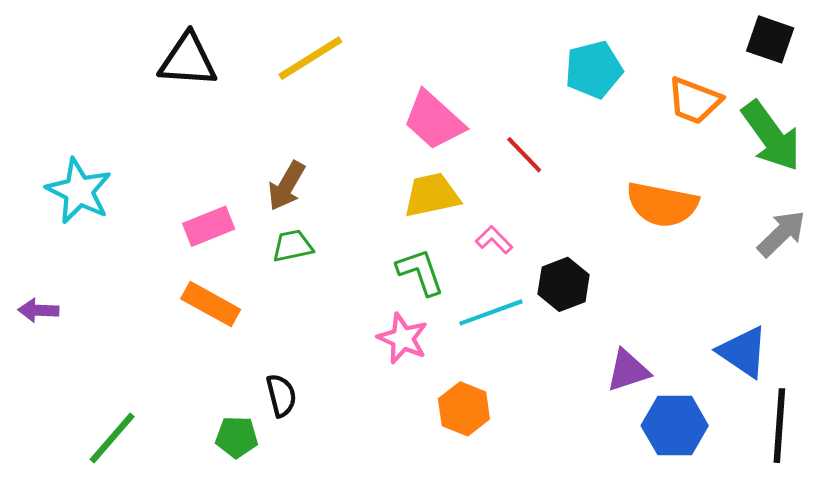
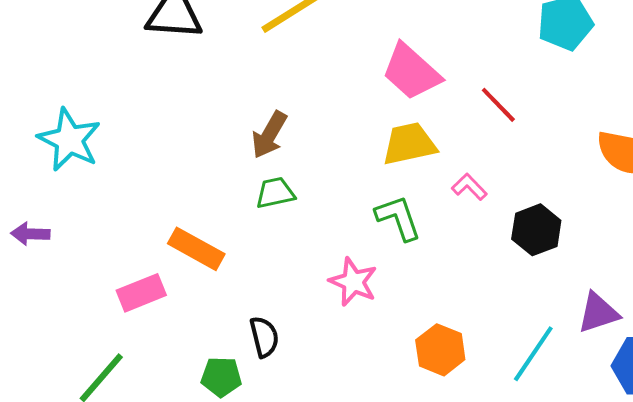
pink rectangle: (209, 226) -> (141, 293), moved
purple arrow: (38, 310) -> (30, 234), moved
cyan line: (491, 312) -> (533, 354), moved, turned -36
pink star: (403, 338) -> (353, 282), moved

